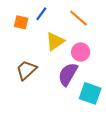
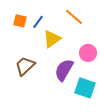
blue line: (41, 14) -> (38, 22), moved
pink circle: (81, 52) -> (88, 53), moved

